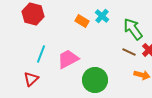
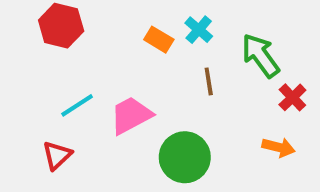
brown line: (129, 52) -> (209, 81), moved, turned 56
cyan line: (41, 54) -> (77, 105), turned 36

